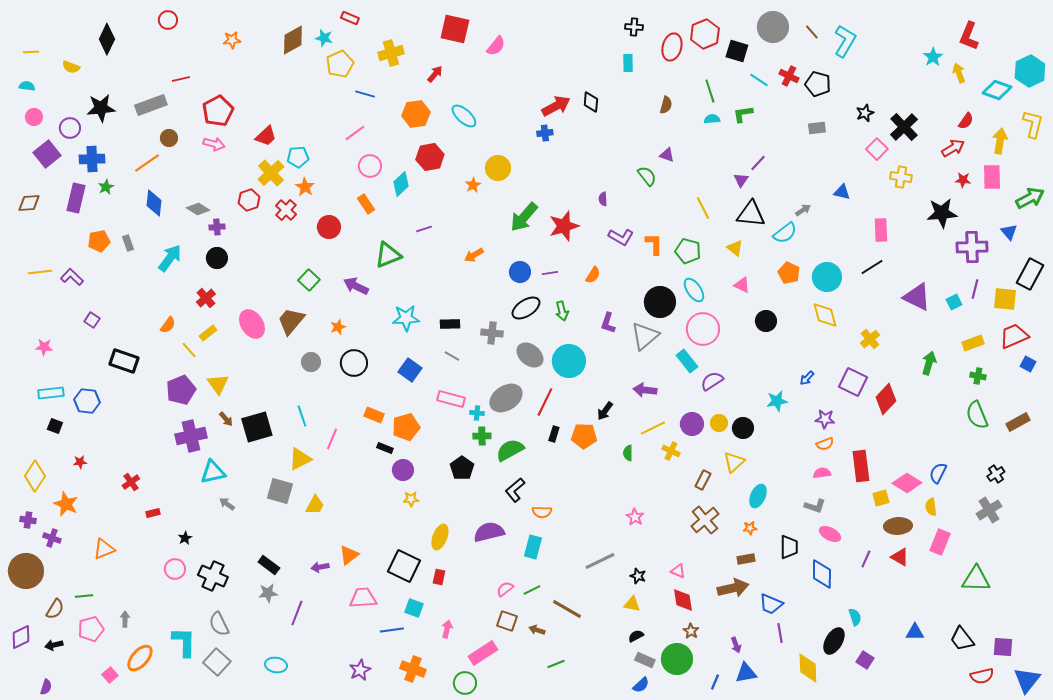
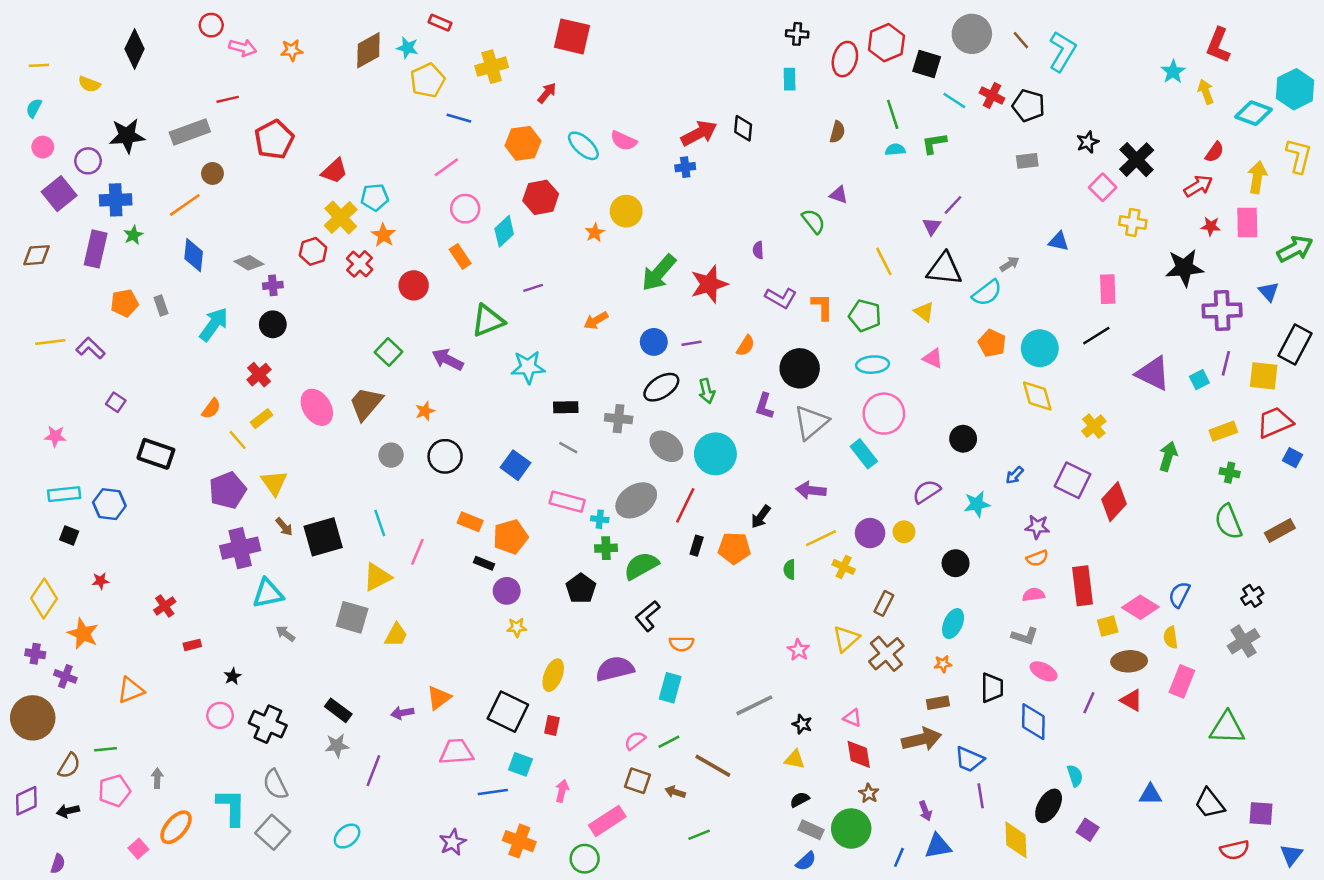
pink semicircle: (496, 46) -> (624, 141), moved, turned 75
cyan semicircle: (27, 86) -> (34, 108), turned -70
pink arrow: (214, 144) -> (243, 48), moved
cyan ellipse: (694, 290) -> (873, 365), turned -60
black circle: (660, 302) -> (800, 368), moved
cyan star: (406, 318) -> (528, 367), moved
black circle: (766, 321) -> (963, 439), moved
purple semicircle: (712, 381) -> (927, 492), moved
black circle: (743, 428) -> (956, 563), moved
yellow triangle: (734, 462) -> (846, 639), moved
cyan ellipse: (276, 665) -> (347, 836), turned -50
blue triangle: (1027, 680) -> (1291, 855), size x0.7

